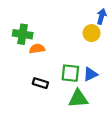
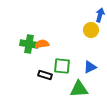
green cross: (23, 34) -> (29, 44), moved
green square: (70, 73) -> (62, 66), moved

